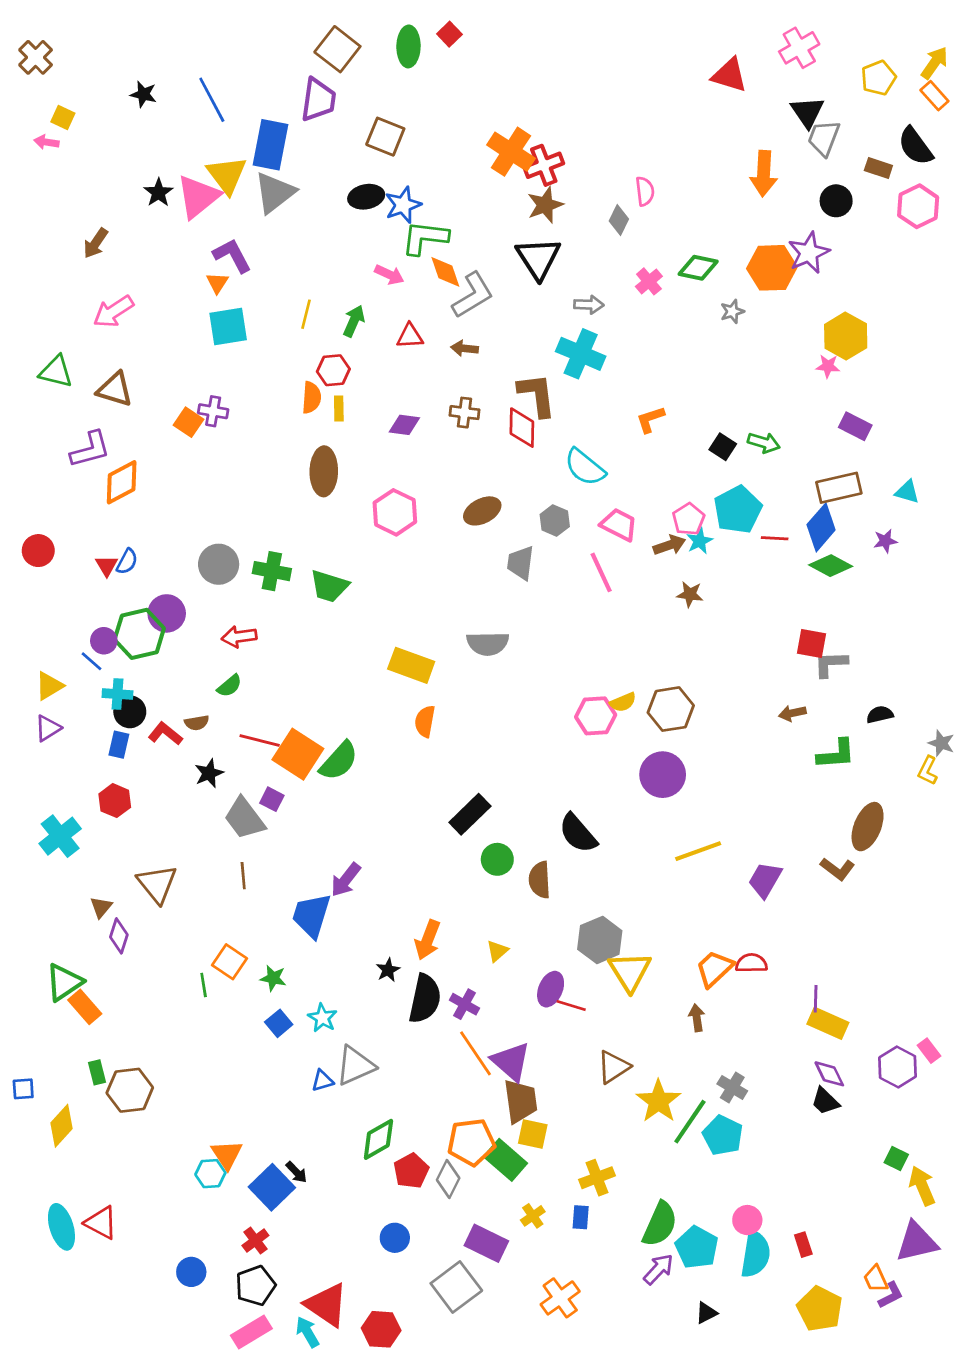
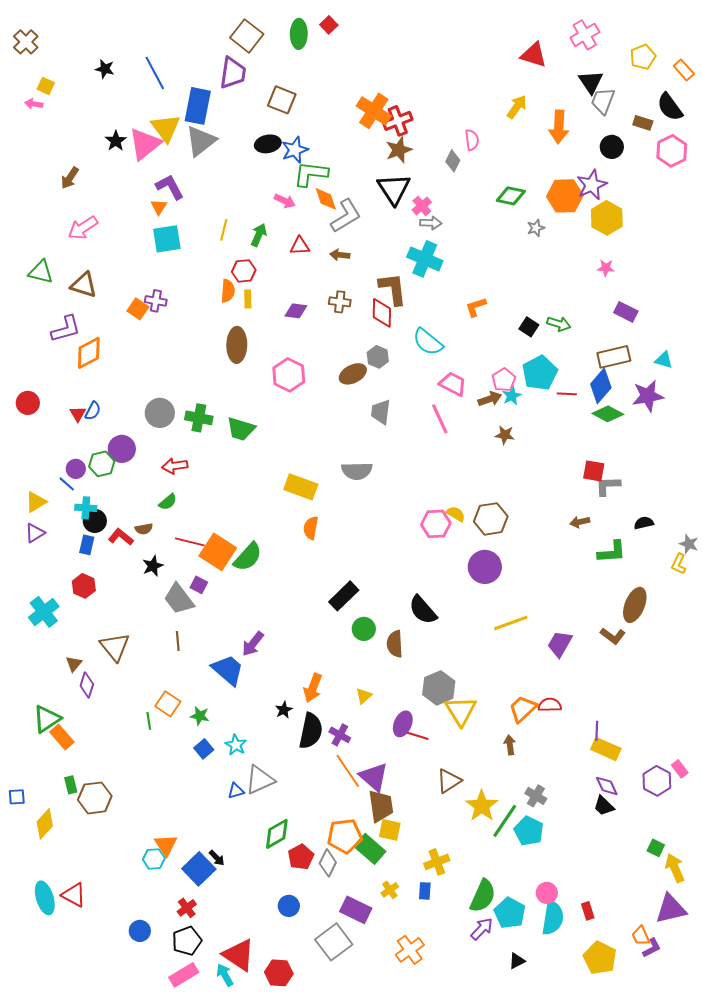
yellow arrow: (934, 63) -> (517, 107), moved
pink cross: (649, 281) -> (422, 206), moved
yellow hexagon: (846, 336) -> (607, 218), moved
gray hexagon: (555, 521) -> (378, 357), moved
purple star: (885, 541) -> (648, 396), size x1.8
green hexagon: (139, 634) -> (102, 464), size x0.7
yellow semicircle: (623, 702) -> (456, 514), turned -126
blue trapezoid: (311, 915) -> (228, 670), turned 114

